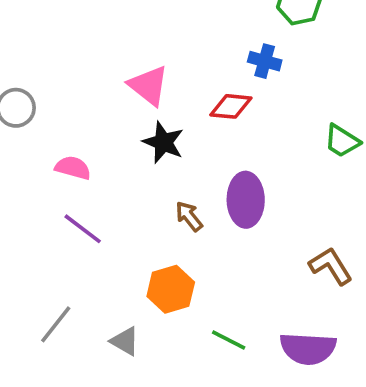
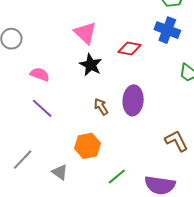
blue cross: (265, 61) -> (167, 30), moved, size x1.4
green line: (229, 340) -> (117, 177), turned -72

